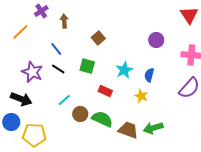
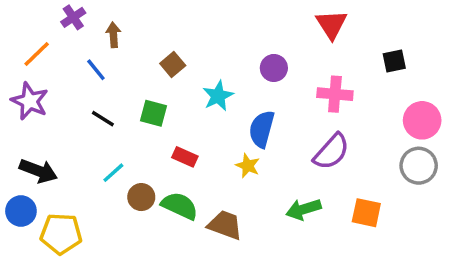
blue line: (56, 49) -> (96, 70), moved
cyan star: (124, 70) -> (218, 96), moved
purple star: (32, 72) -> (30, 101), moved
blue semicircle: (149, 75) -> (262, 129), size x1.5
green arrow: (153, 128) -> (304, 209), moved

